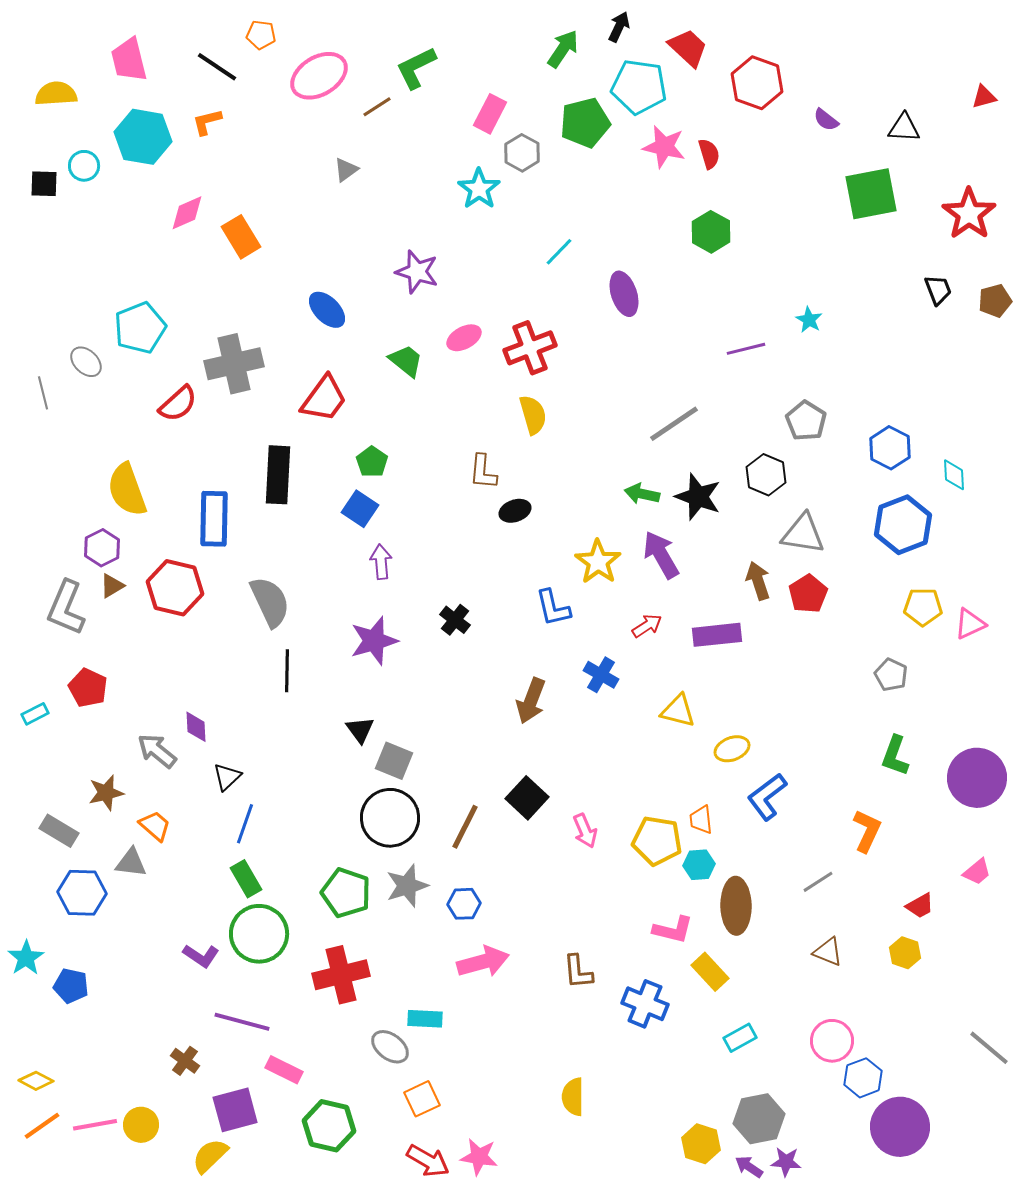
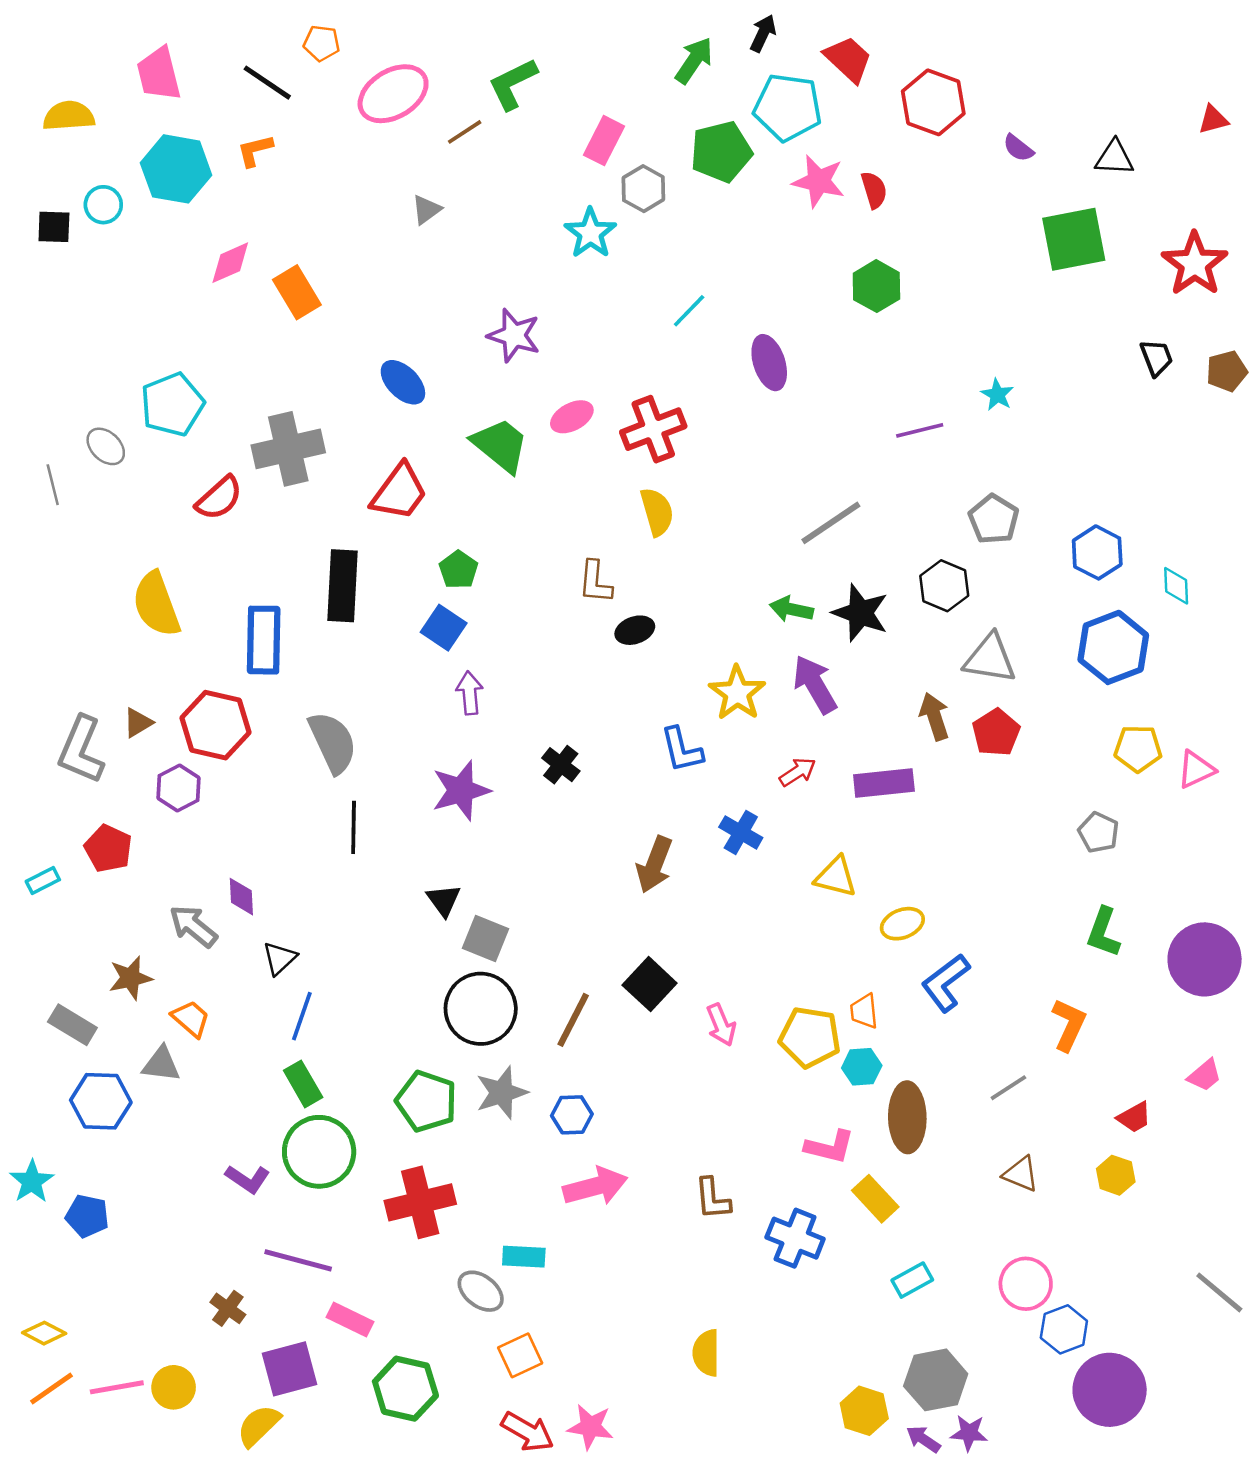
green trapezoid: (406, 361) -> (500, 445), size x1.4
purple hexagon: (102, 548) -> (178, 788), moved

